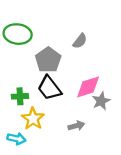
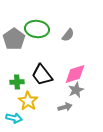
green ellipse: (18, 34) -> (37, 29), moved
gray pentagon: (48, 60) -> (14, 39), moved
gray star: (101, 101) -> (76, 90), moved

